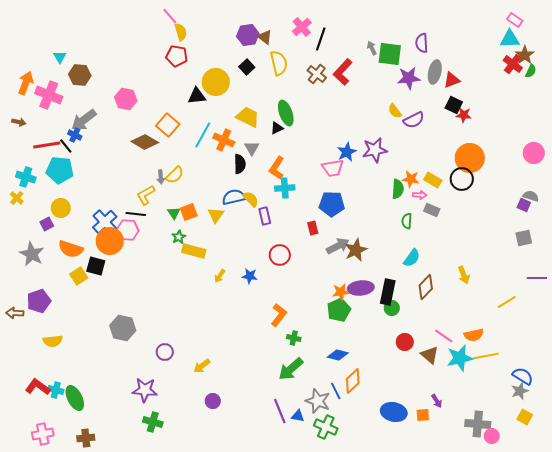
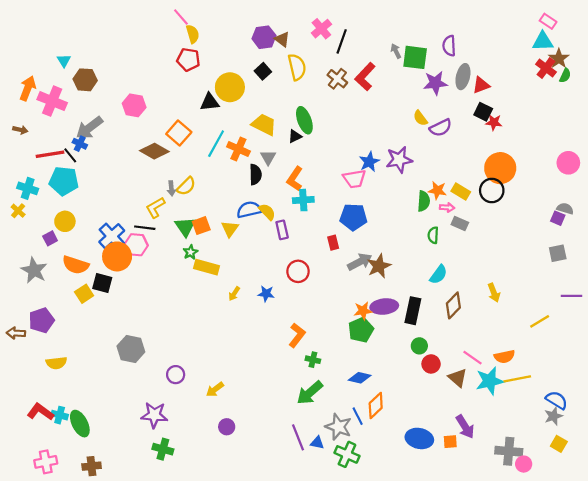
green triangle: (174, 213) -> (185, 227), size x1.5
green circle: (392, 308) -> (419, 346), moved
purple arrow: (437, 401) -> (465, 427), size x1.6

